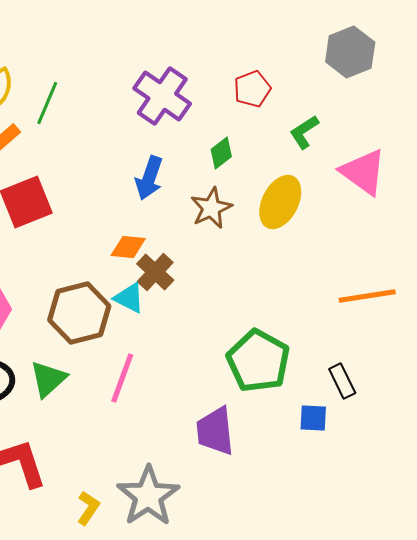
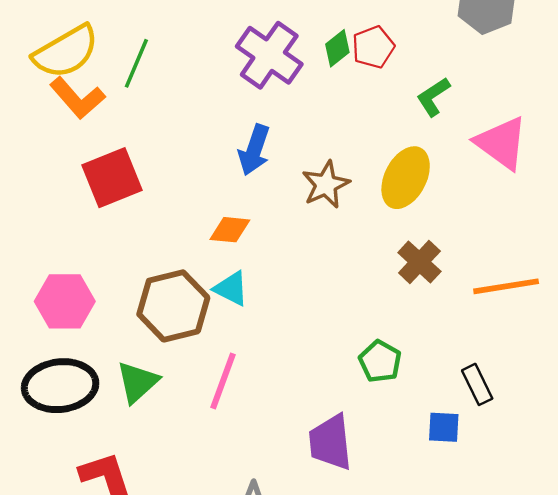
green diamond: (221, 153) -> (337, 48), moved
brown cross: (155, 272) -> (419, 262), moved
green pentagon: (258, 361) -> (380, 361), size x0.6

